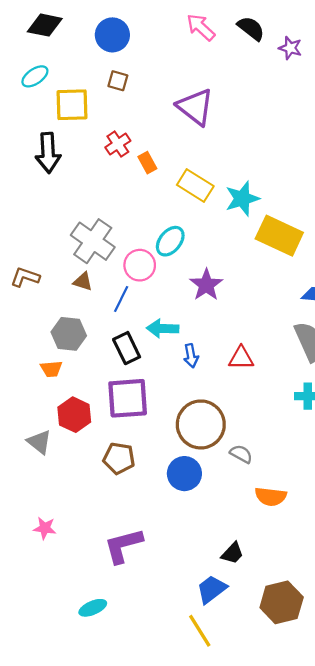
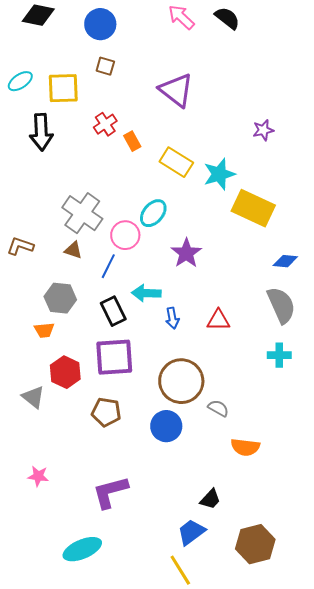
purple star: (290, 48) -> (263, 130), moved, turned -30
cyan ellipse: (35, 76) -> (20, 81), moved
cyan ellipse: (93, 608) -> (82, 549), size x1.5

